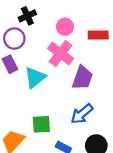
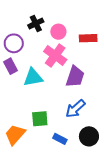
black cross: (27, 16) -> (36, 23), moved
cyan triangle: (35, 77) -> (33, 77), turned 30

